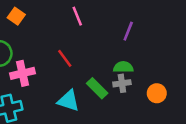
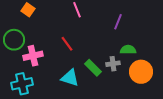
green semicircle: (123, 67) -> (128, 50), moved
orange circle: (157, 93) -> (141, 72), size x1.5

